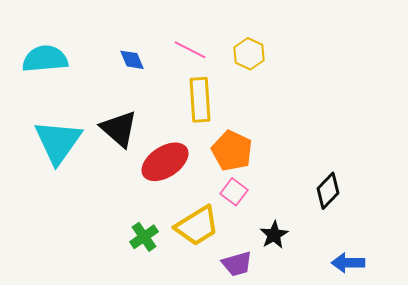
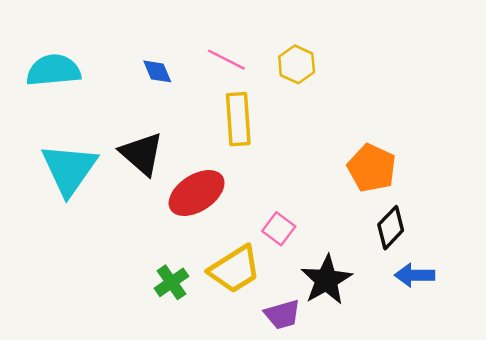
orange pentagon: (232, 151) -> (372, 168), moved
black star: (274, 235) -> (326, 280), size x1.5
blue arrow: (348, 263) -> (415, 275), moved

